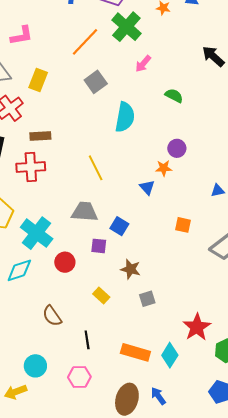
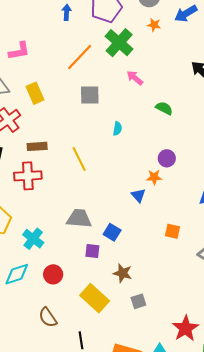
pink arrow: (143, 64) -> (135, 78), turned 90
yellow rectangle: (38, 80) -> (35, 93), turned -45
gray square: (96, 82) -> (90, 95), turned 35
cyan semicircle: (125, 117) -> (117, 129), size x0.5
yellow line: (96, 168) -> (79, 159), moved
cyan cross: (37, 233) -> (33, 239), size x0.7
red circle: (65, 262) -> (53, 274), moved
yellow rectangle: (101, 295) -> (95, 298), size x1.8

